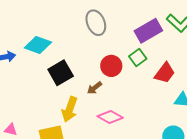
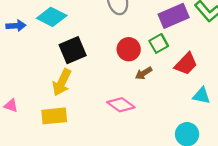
brown arrow: (94, 88) -> (144, 73), moved
yellow arrow: (70, 109) -> (62, 82), moved

